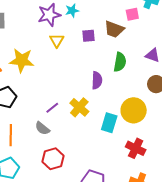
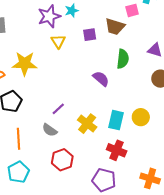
purple semicircle: (97, 80) -> (101, 79), turned -48
yellow cross: (79, 107) -> (87, 124), moved
yellow circle: (134, 110) -> (141, 117), moved, size x0.7
red cross: (136, 148) -> (117, 150), moved

